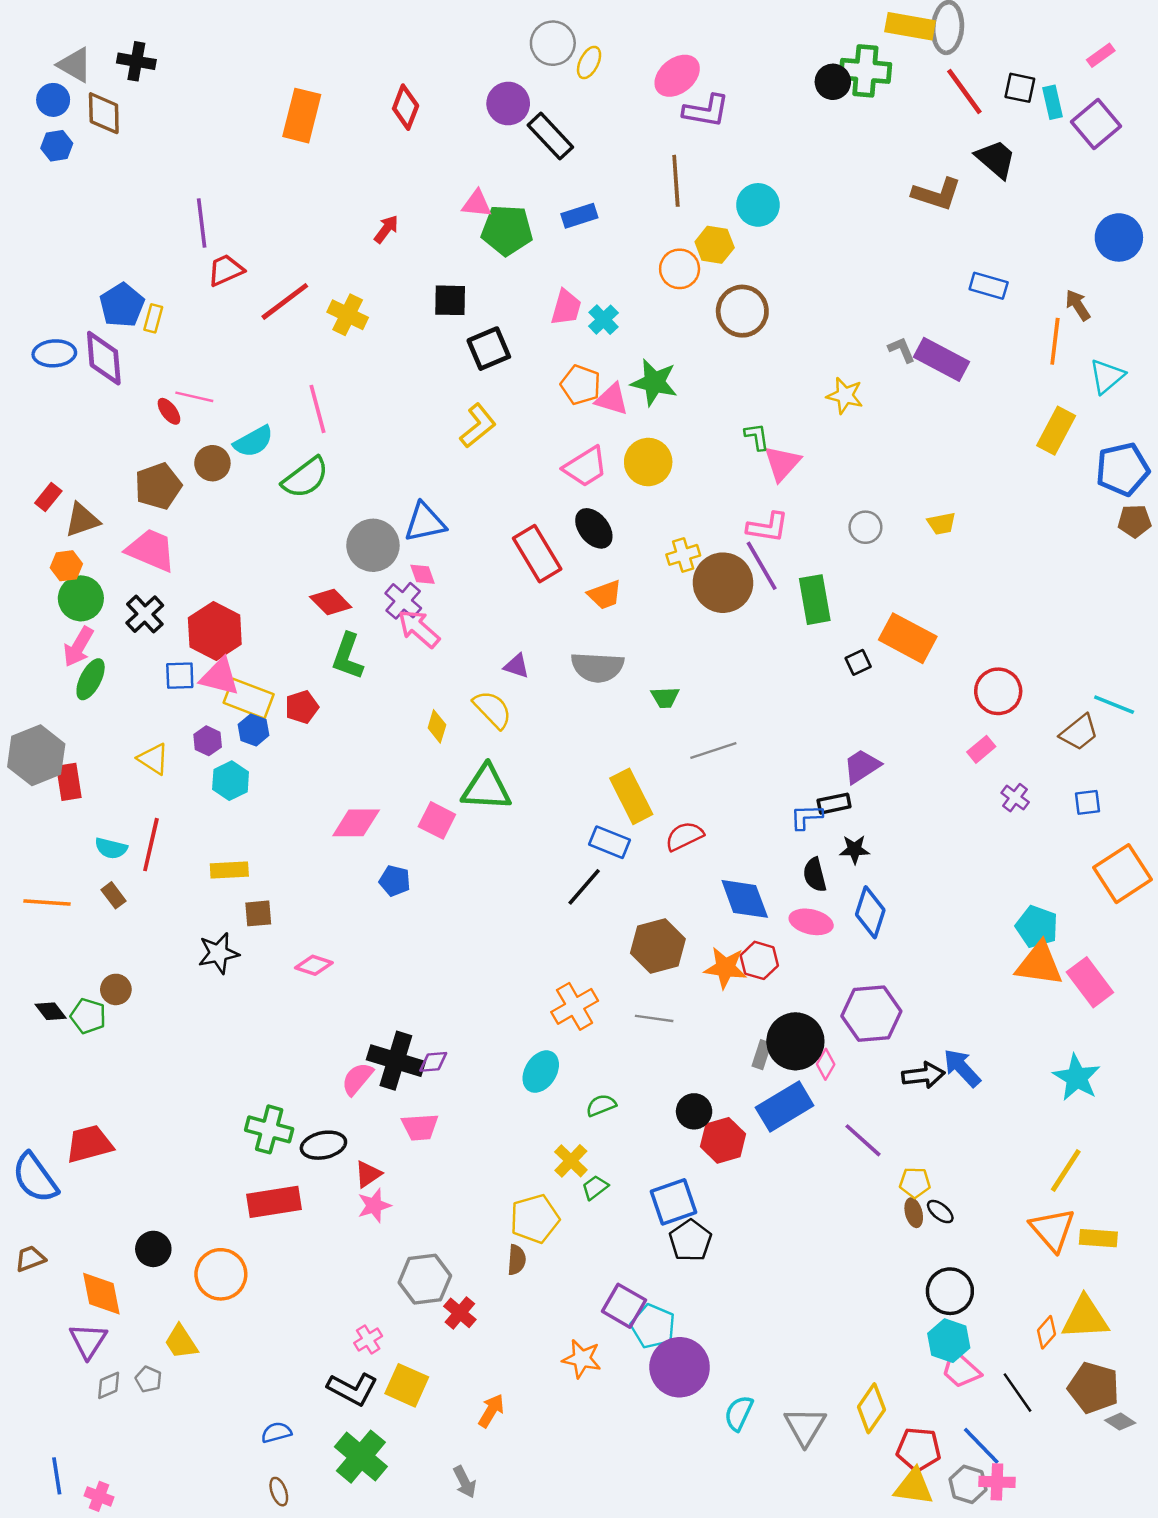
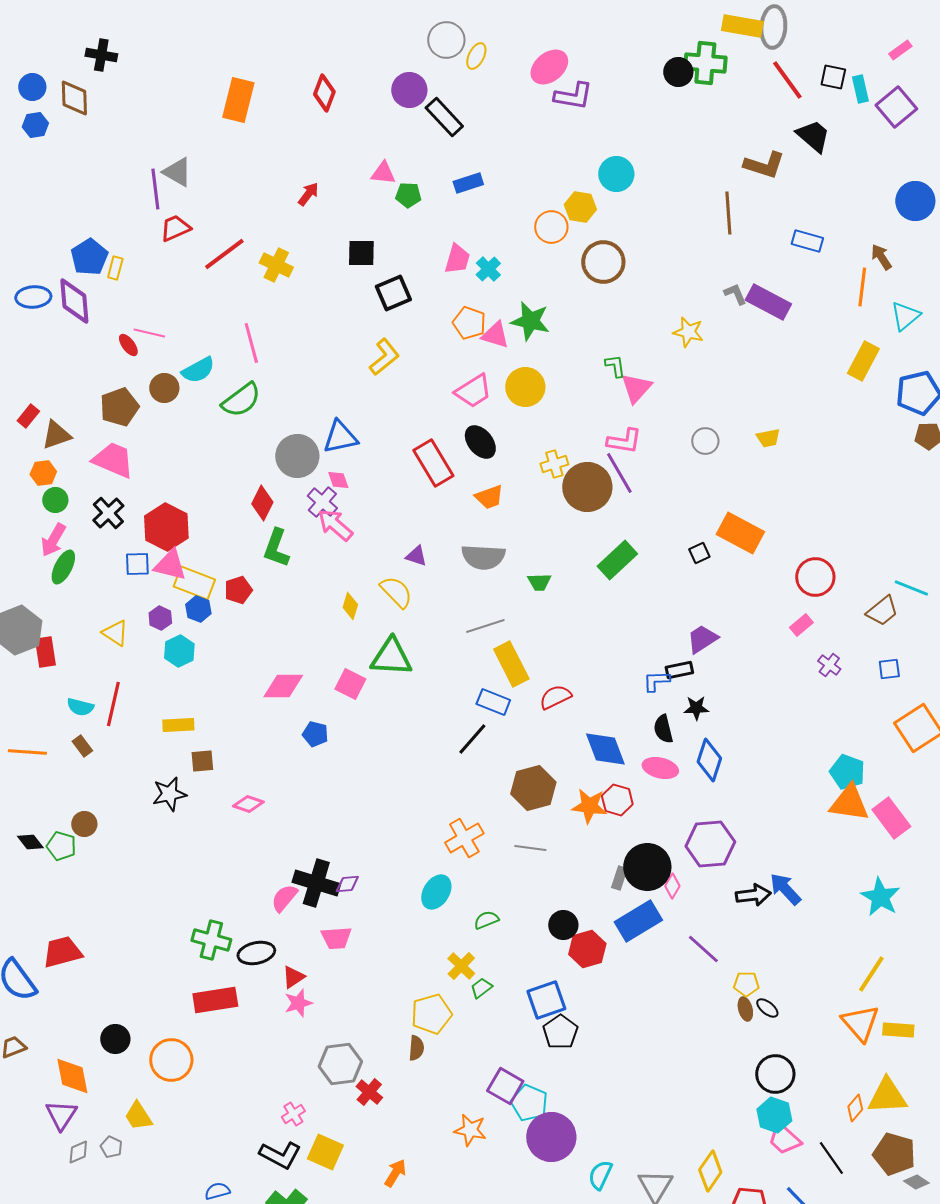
gray triangle: (75, 65) -> (177, 172), moved
brown line: (676, 181) -> (728, 213), moved
green pentagon: (507, 230) -> (408, 195), size x0.6
green circle: (81, 598) -> (55, 500), size x0.7
green rectangle: (815, 600) -> (617, 560), moved, turned 57
red diamond: (331, 602) -> (262, 503), turned 72
gray line: (713, 750) -> (485, 626), moved

